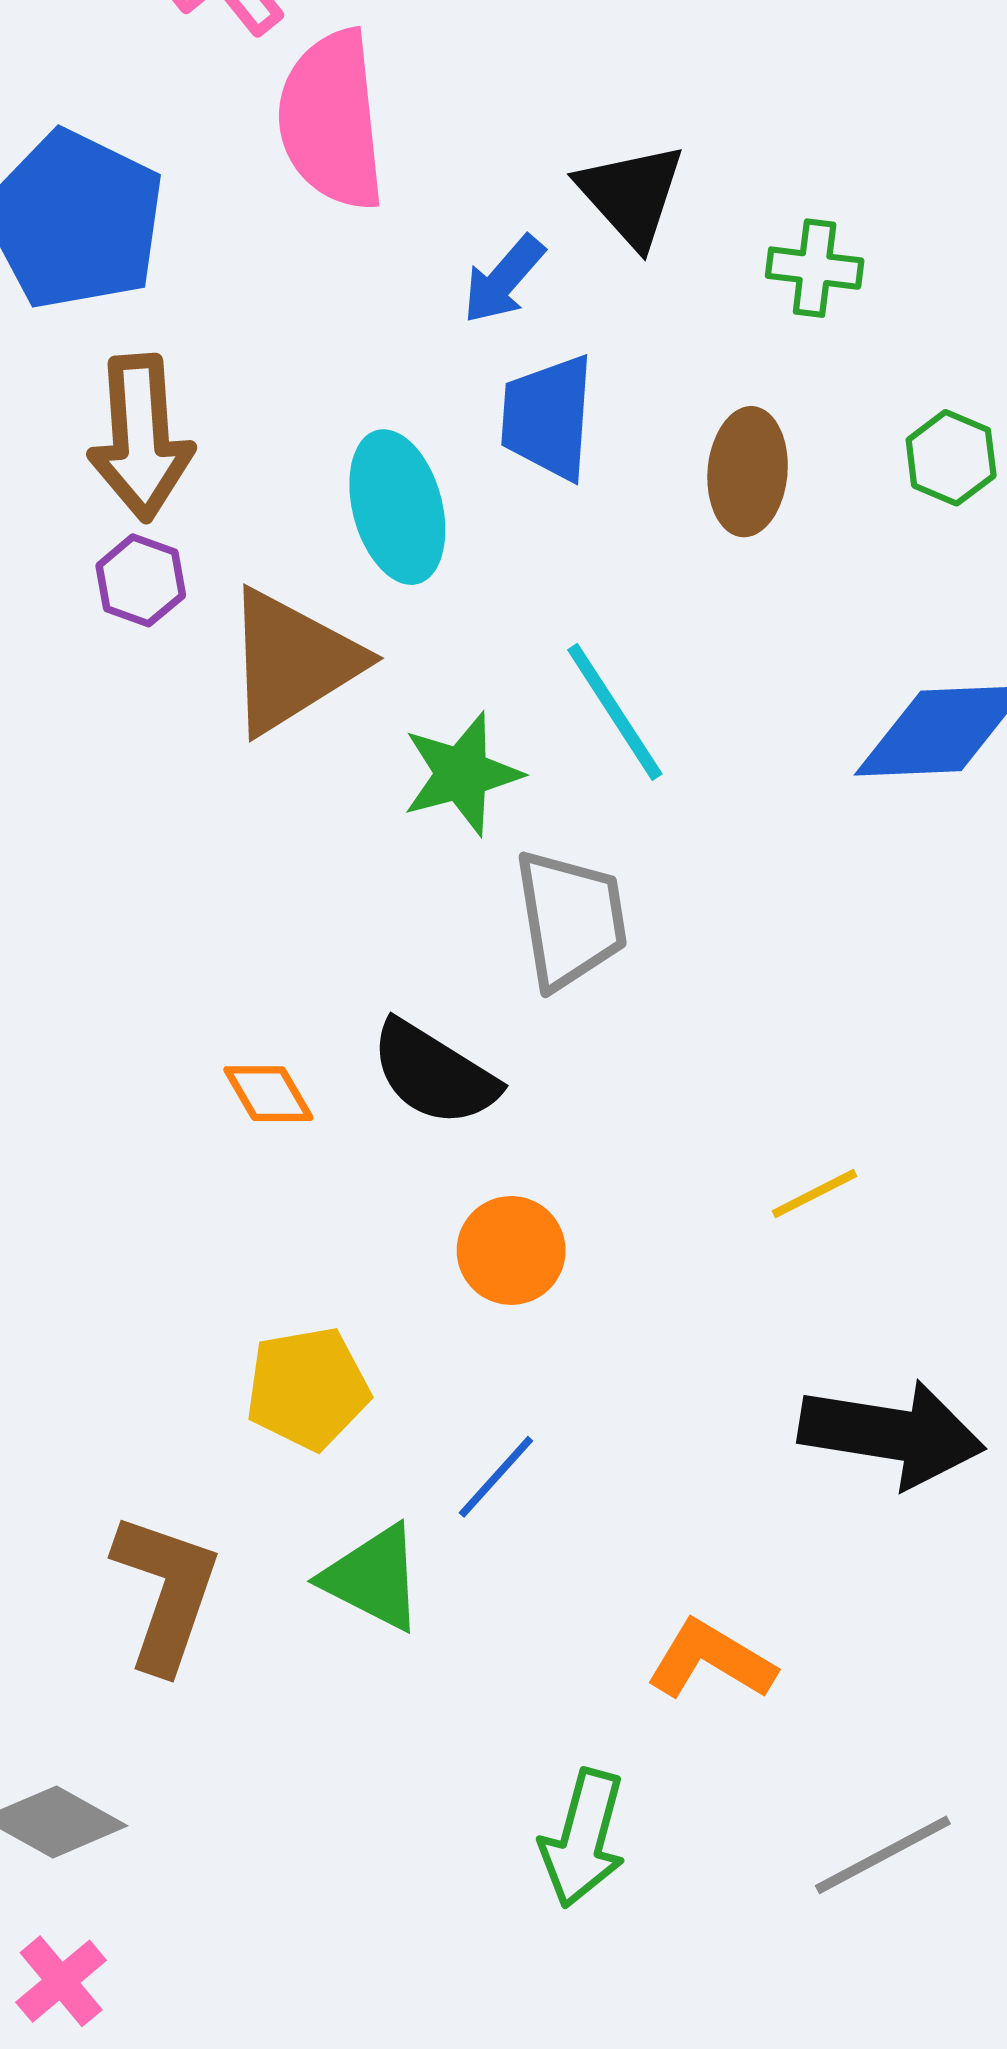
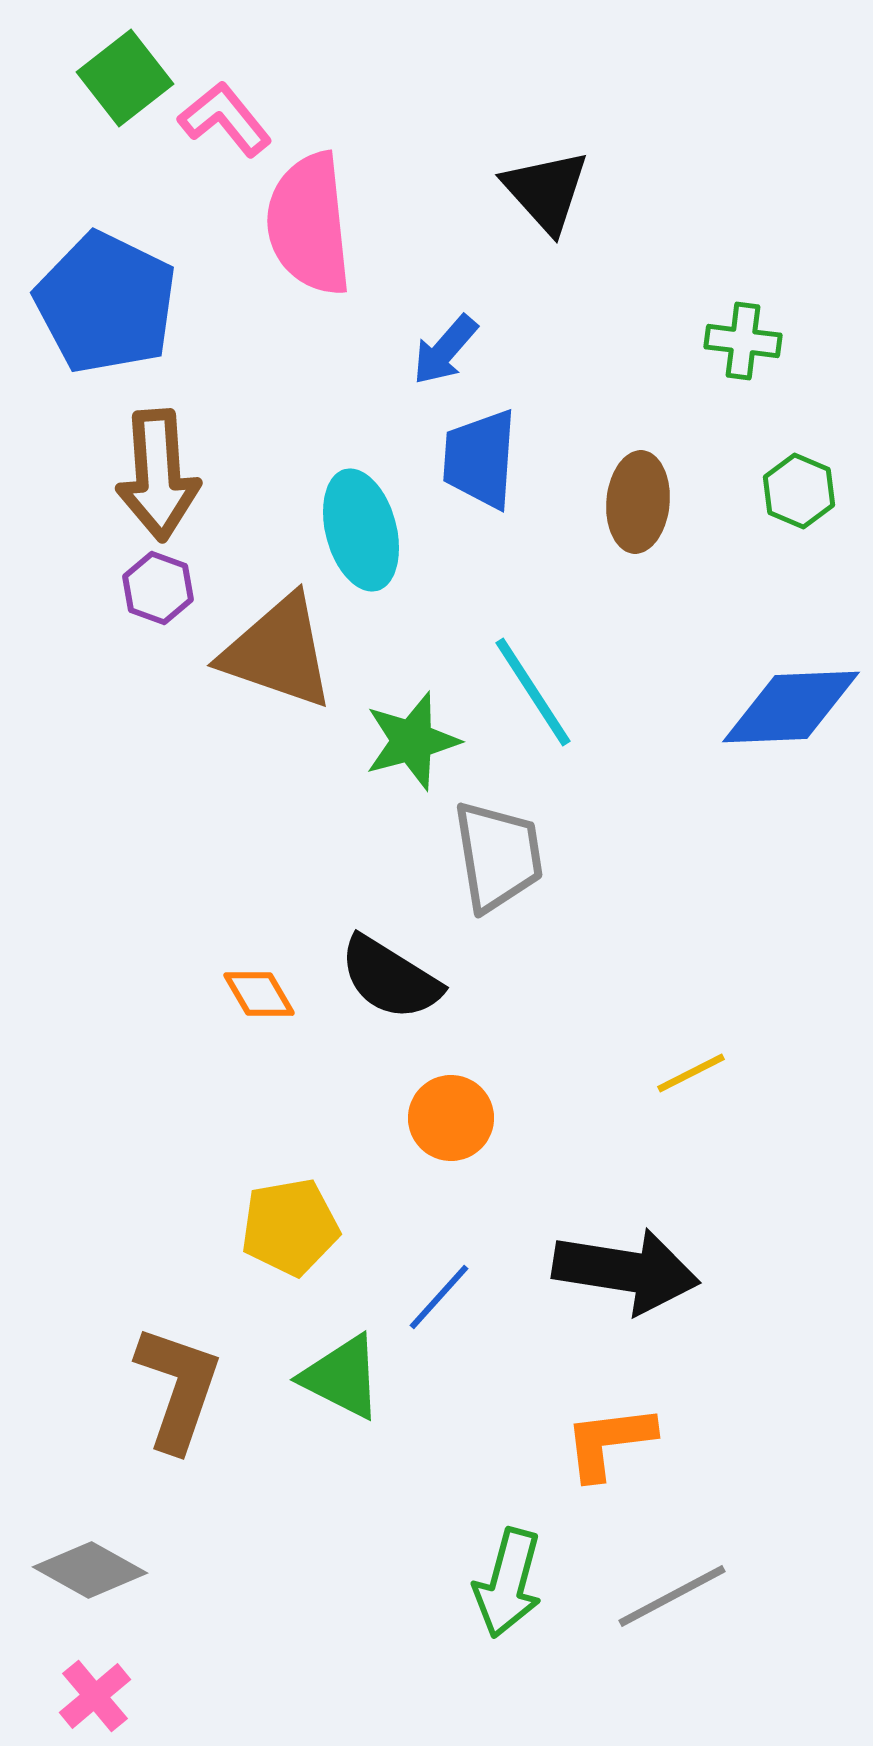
black triangle: (631, 195) -> (546, 191), moved
green cross: (815, 268) -> (743, 341), moved
brown triangle: (292, 661) -> (278, 652), turned 51
black arrow: (892, 1434) -> (626, 1271), moved
orange L-shape: (711, 1660) -> (609, 1442), turned -38
gray line: (883, 1855) -> (672, 1596), moved

